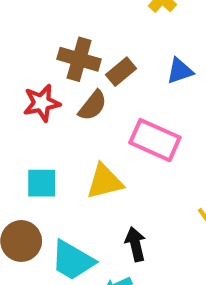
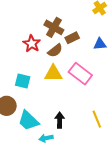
red star: (42, 103) -> (32, 44), turned 30
yellow triangle: (105, 182) -> (53, 73), moved

